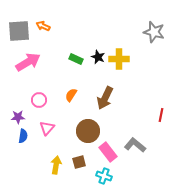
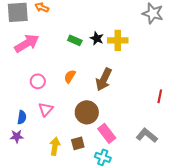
purple star: (18, 117) -> (17, 136), moved
gray L-shape: (135, 145) -> (147, 135), moved

